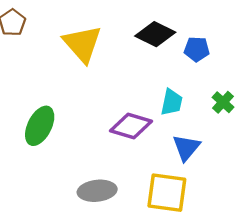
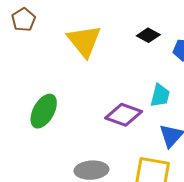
black diamond: (155, 34) -> (148, 35), size x0.7

